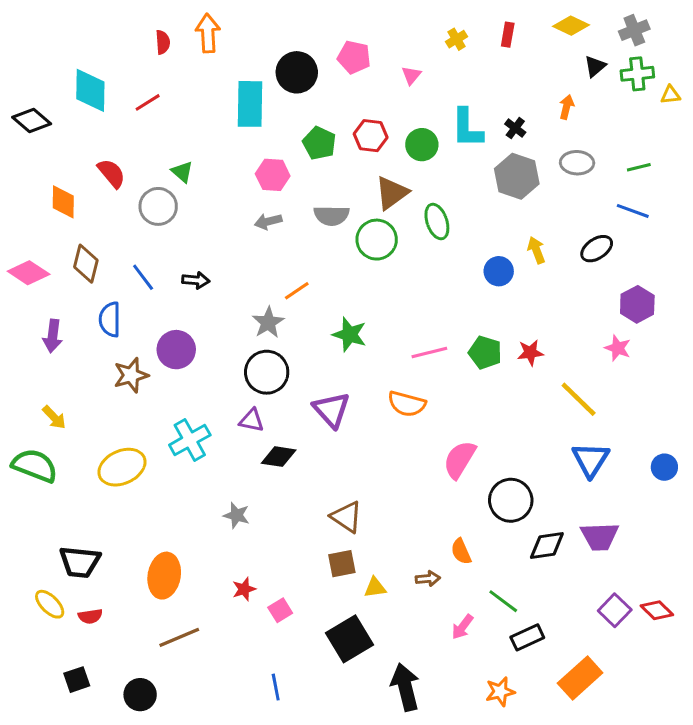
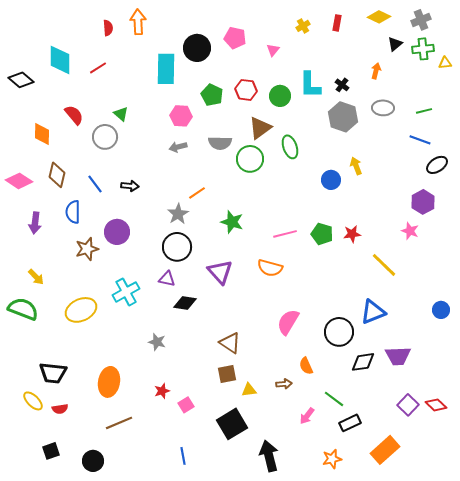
black ellipse: (597, 249) -> (437, 165), moved
pink semicircle: (460, 460) -> (288, 322), moved
blue triangle: (591, 460) -> (373, 312), moved, turned 36

